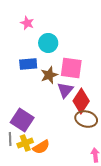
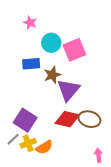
pink square: (71, 68) -> (74, 50), moved, turned -30
purple triangle: (65, 90) -> (68, 90), size x1.4
red diamond: (81, 101) -> (67, 119), moved, turned 70
gray line: (10, 139) -> (13, 139), turned 48

